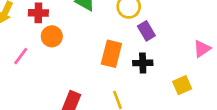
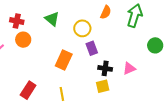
black cross: (143, 63) -> (105, 68), moved
yellow square: (182, 85) -> (103, 86), moved

